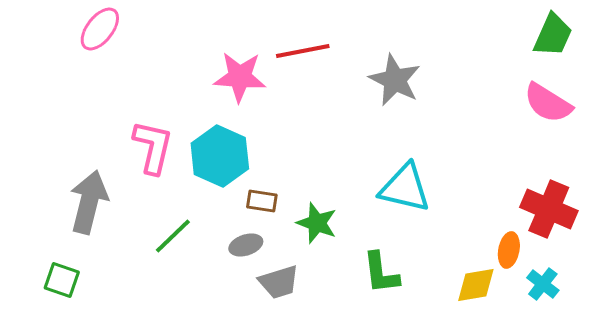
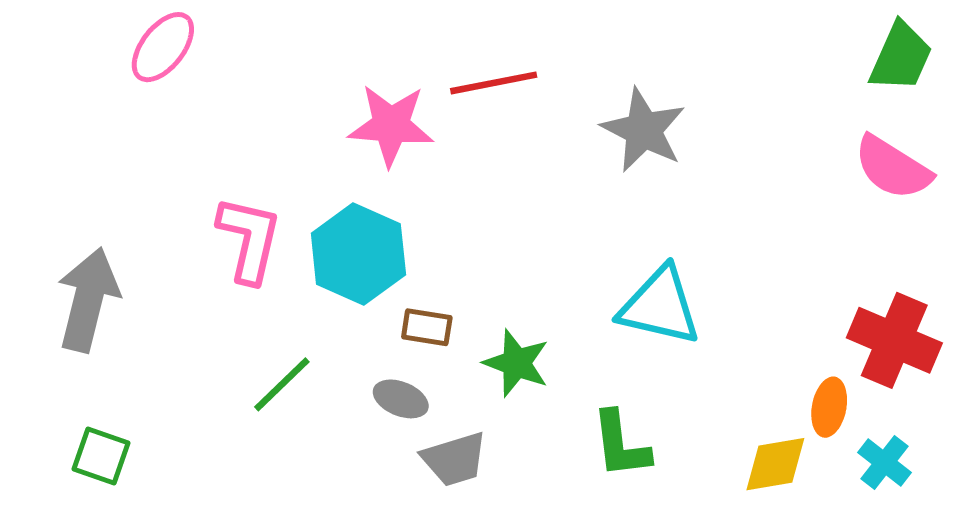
gray arrow: (89, 202) -> (88, 300), moved
gray ellipse: (246, 245) -> (401, 399), turned 40

